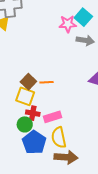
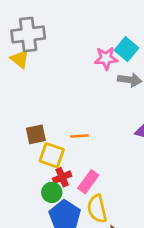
brown square: (28, 82) -> (36, 134), moved, turned 35
red cross: (33, 113) -> (62, 177), turned -32
pink rectangle: (52, 117) -> (88, 182), turned -36

